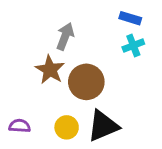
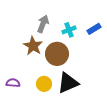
blue rectangle: (130, 18) -> (94, 29), moved, turned -48
cyan cross: (133, 45) -> (69, 30), moved

